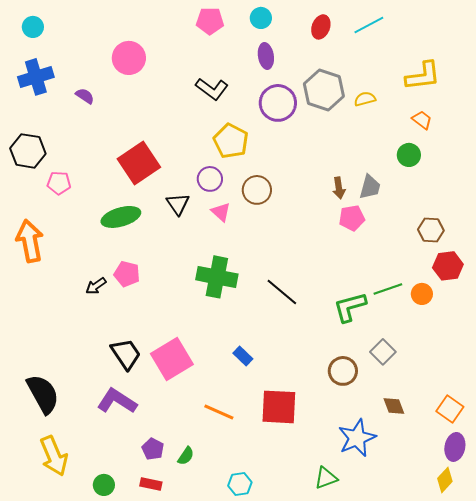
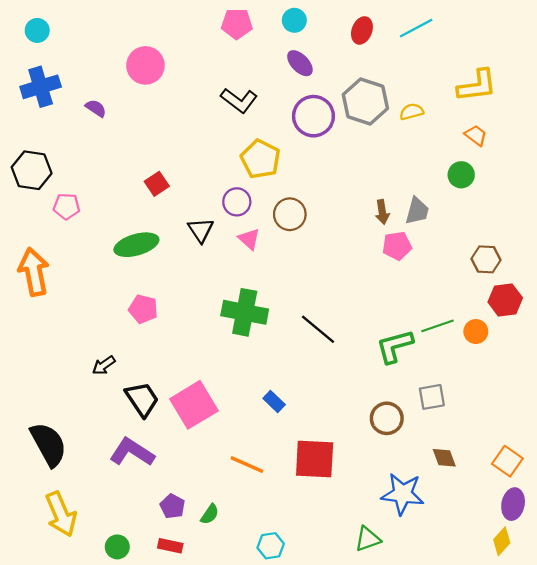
purple ellipse: (266, 56) -> (300, 63), turned -35
red square: (139, 163) -> (157, 184), size x0.5
black arrow: (96, 286) -> (104, 365), moved
gray square: (383, 352) -> (432, 397), turned 35
blue star: (357, 438) -> (403, 494), turned 30

